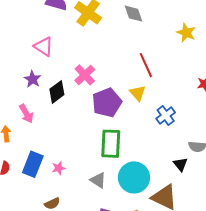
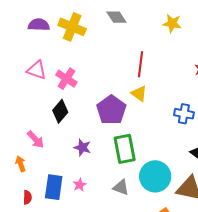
red line: (146, 65) -> (141, 64), turned 45
pink cross: (85, 75) -> (66, 79), moved
purple star: (33, 79) -> (82, 147), moved
blue cross: (166, 116) -> (184, 114), moved, turned -30

